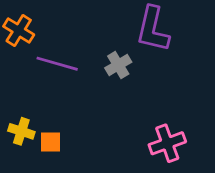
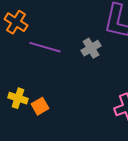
orange square: (51, 142) -> (40, 106), turned -30

